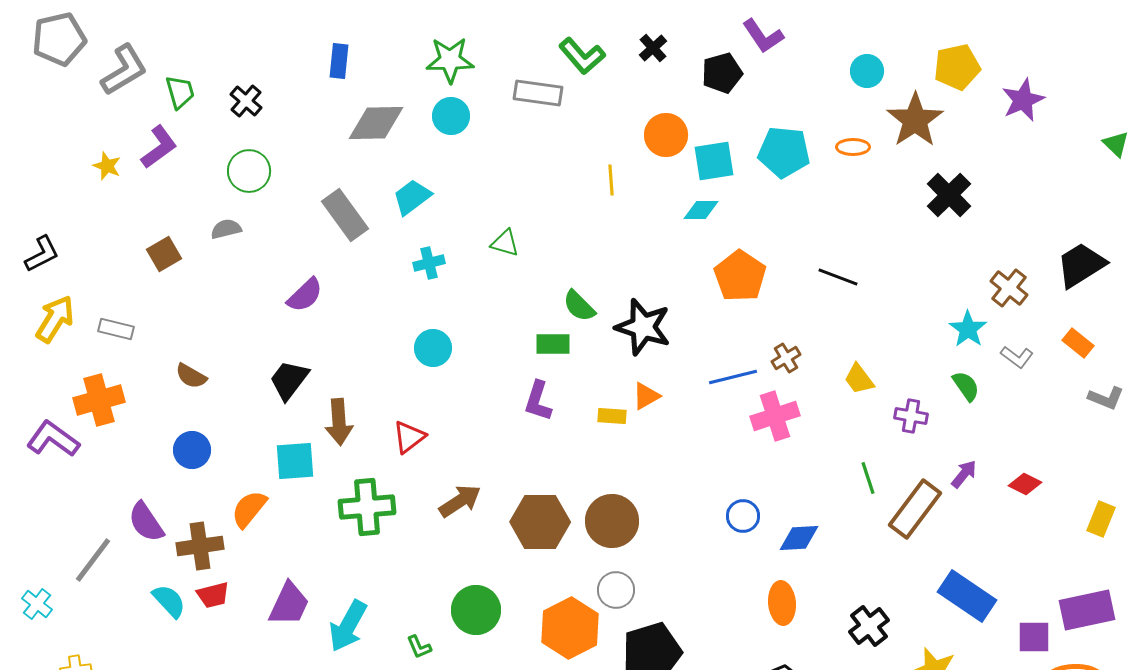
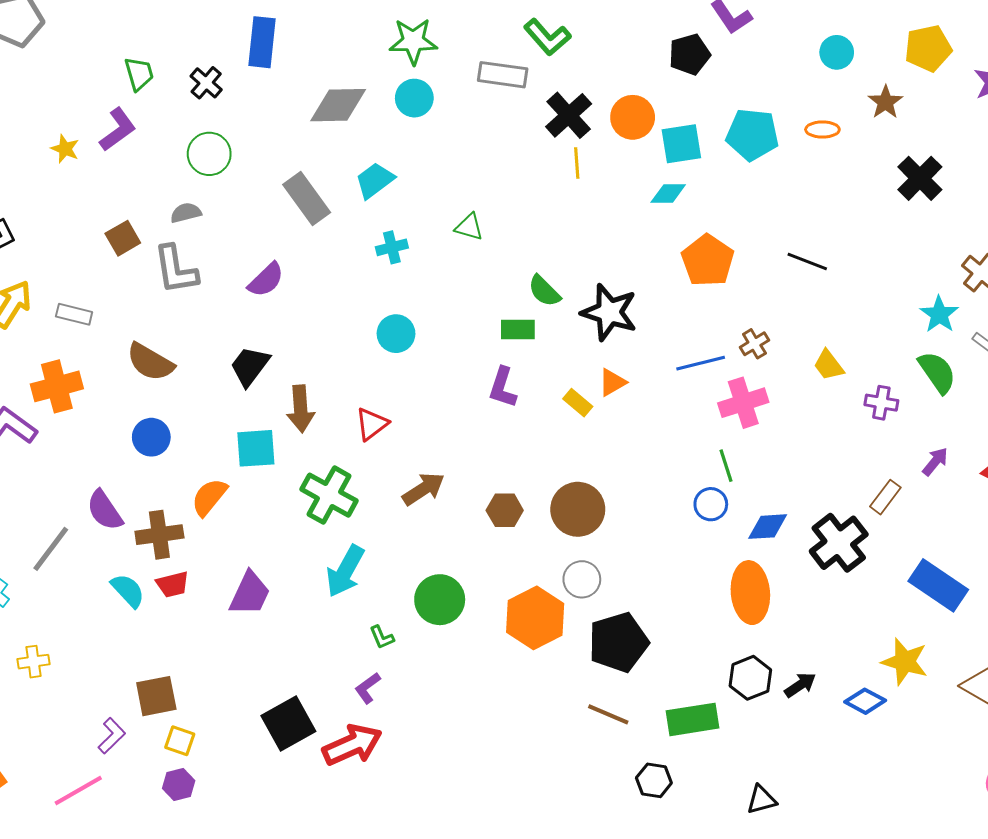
black cross: (653, 48) -> (569, 115), moved, size x1.6
blue rectangle: (339, 61) -> (262, 42), moved, size x1.4
gray L-shape: (124, 70) -> (176, 270), moved, turned 112
brown star: (915, 120) -> (885, 102), size x0.6
brown semicircle: (191, 376) -> (150, 362), size x1.5
green semicircle: (966, 386) -> (937, 372), size x1.4
yellow rectangle: (612, 416) -> (578, 403), turned 36
green line: (868, 478) -> (726, 466), moved
green cross: (367, 507) -> (329, 495), turned 34
brown rectangle: (915, 509) -> (885, 497), size x0.6
brown hexagon: (540, 522) -> (505, 510), size x0.6
orange ellipse: (782, 603) -> (750, 593), size x1.4
cyan arrow: (348, 626) -> (345, 571), moved
black cross: (869, 626) -> (839, 543), moved, size x1.4

